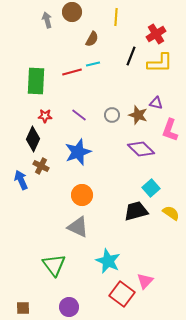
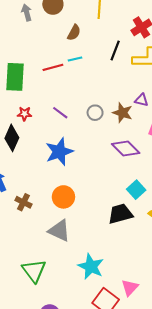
brown cross: (41, 166) -> (23, 202), moved

